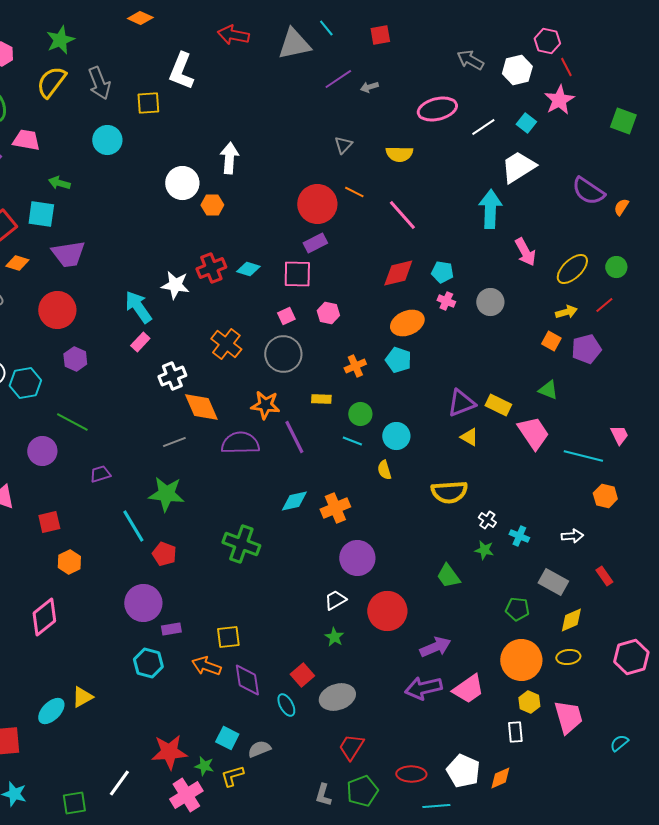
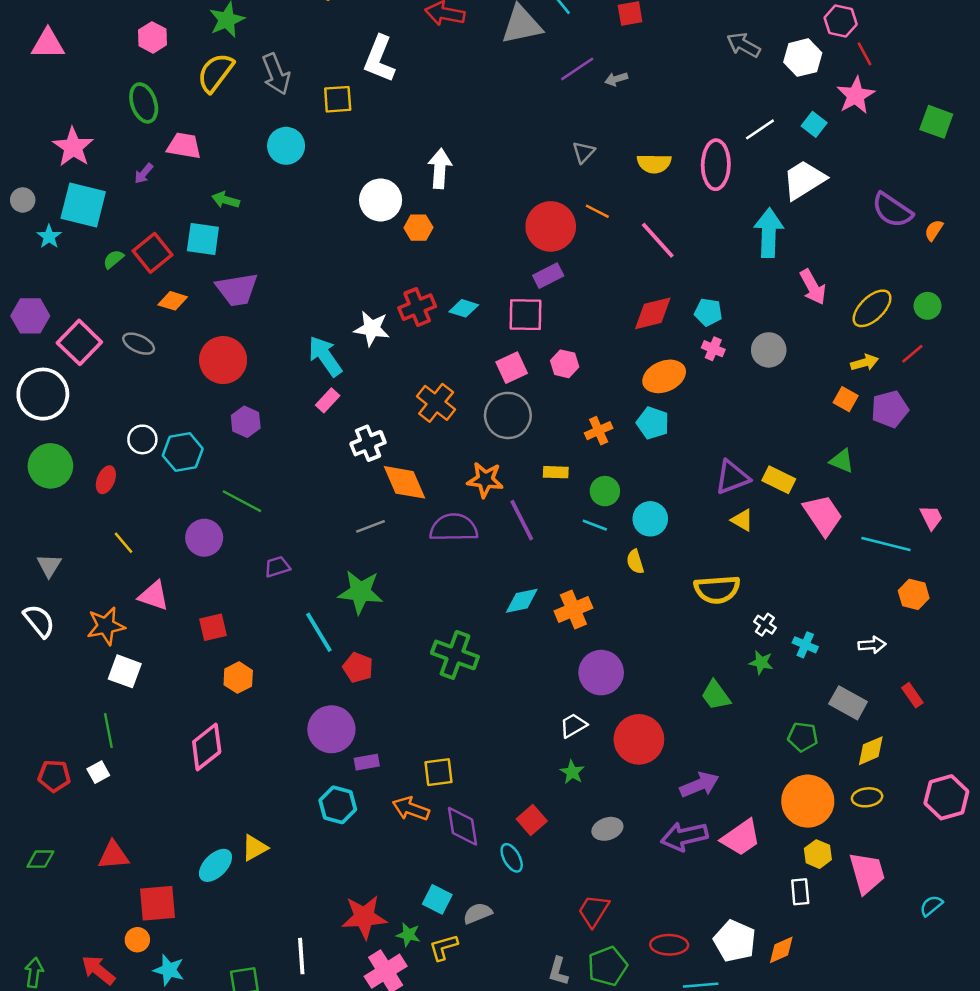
pink ellipse: (437, 109) -> (716, 165), moved, turned -75
pink square: (286, 316) -> (512, 368), size x1.4
gray ellipse: (337, 697) -> (607, 829), moved, size x0.7
white line: (119, 783) -> (301, 956), turned -40

